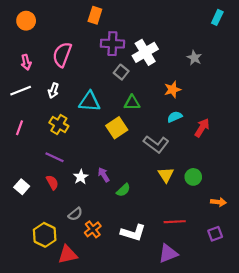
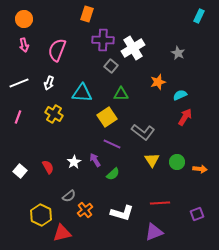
pink arrow: (26, 62) -> (24, 45), moved
cyan semicircle: (175, 117) -> (180, 95), moved
purple line: (54, 157) -> (112, 144), moved
orange arrow: (218, 202) -> (200, 169), moved

